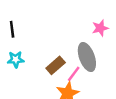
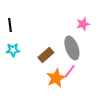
pink line: (74, 74) -> (70, 71), moved

